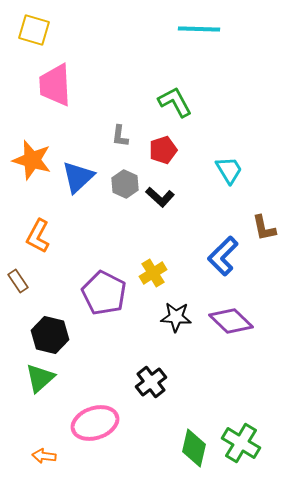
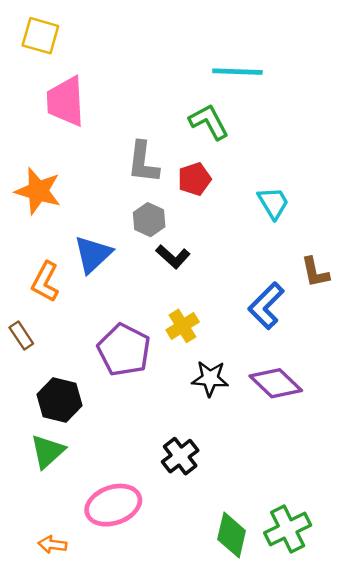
cyan line: (199, 29) -> (237, 72), moved
gray L-shape: (120, 136) -> (143, 162), size x1.6
blue triangle: (78, 177) -> (93, 254), moved
black L-shape: (160, 197) -> (173, 257), moved
green cross: (241, 443) -> (288, 529), turned 33

